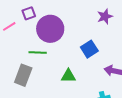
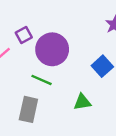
green line: (38, 53) -> (42, 80), turned 30

